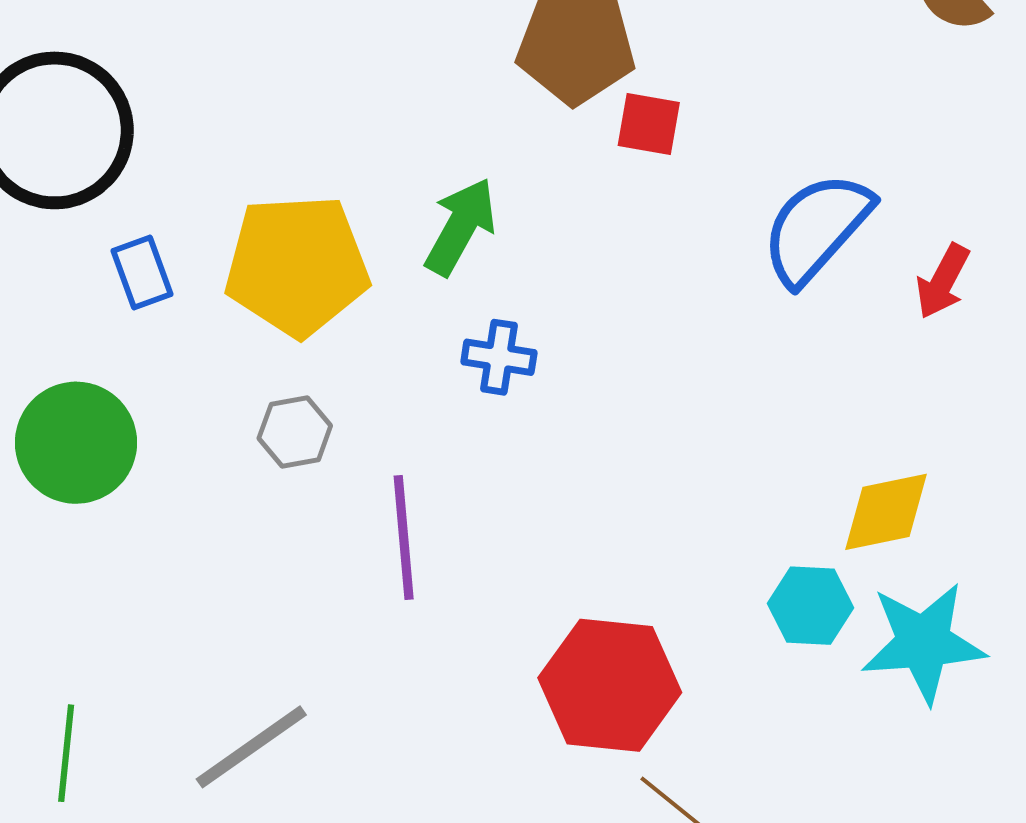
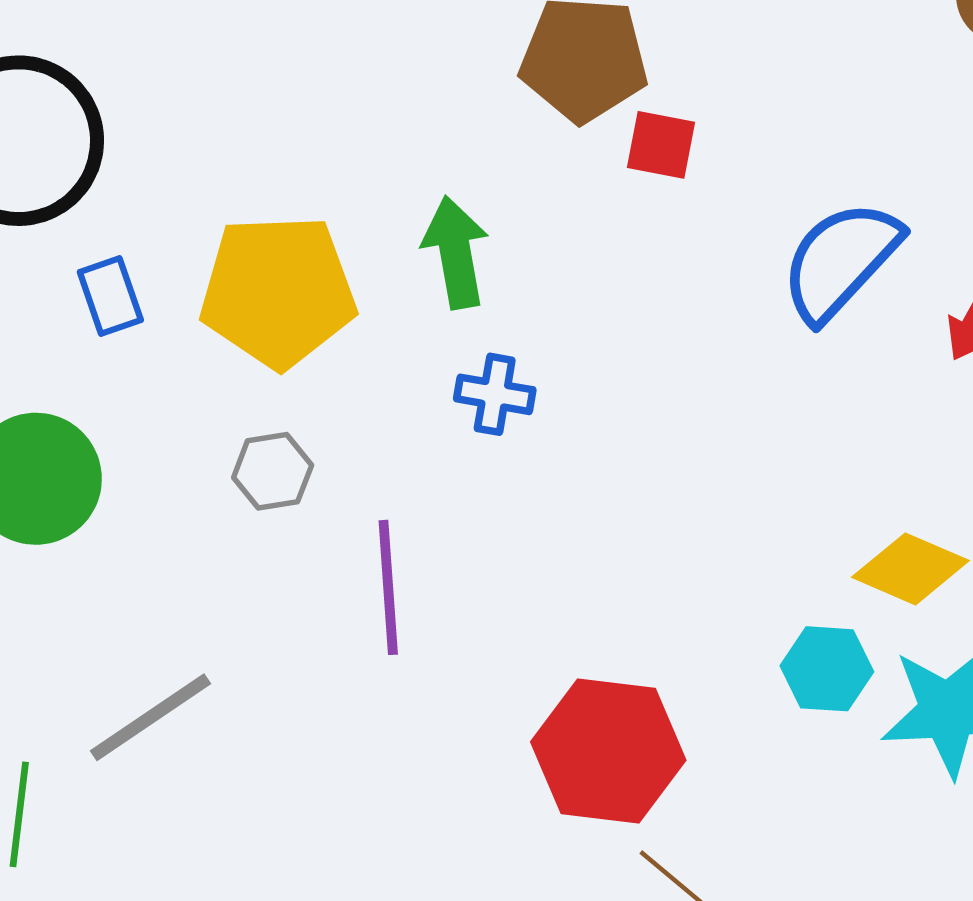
green arrow: (461, 227) -> (456, 252), turned -40
yellow diamond: (886, 512) -> (910, 569), turned 34
gray line: (251, 747) -> (150, 717), moved

